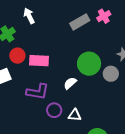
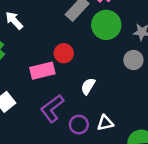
red circle: (17, 56) -> (64, 53), moved
green circle: (89, 64) -> (106, 25), moved
purple L-shape: (38, 92) -> (52, 108), turned 150

